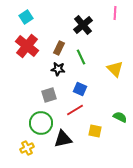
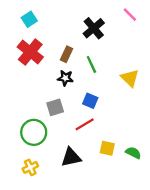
pink line: (115, 13) -> (130, 15), turned -48
green semicircle: (120, 117) -> (133, 153), moved
green circle: (41, 123) -> (34, 132), moved

